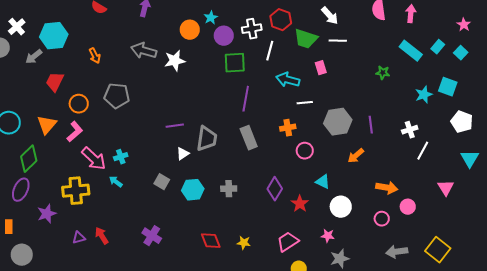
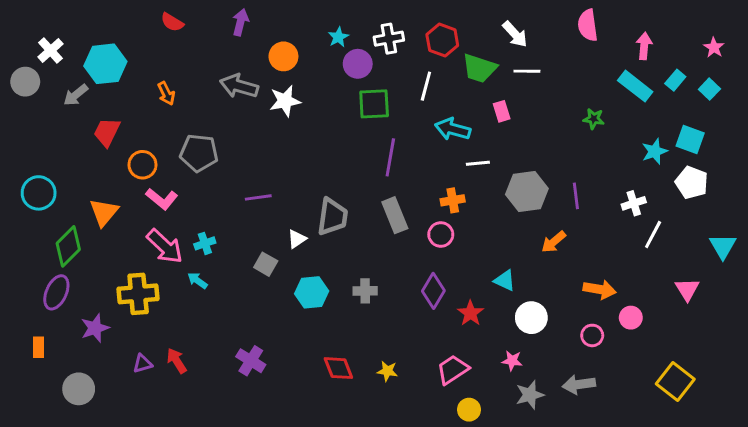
pink arrow: (411, 14) -> (644, 46), moved
white cross: (252, 29) -> (389, 39), moved
orange circle: (190, 30) -> (283, 56), moved
white pentagon: (462, 122) -> (692, 183), moved
orange triangle: (47, 125) -> (104, 212), moved
purple line: (175, 126) -> (258, 197), moved
pink L-shape: (75, 132) -> (162, 199), moved, turned 80
pink circle: (305, 151) -> (441, 235), moved
gray square: (162, 182) -> (266, 264), moved
gray arrow: (397, 252) -> (579, 384), moved
gray circle: (22, 255) -> (79, 389), moved

